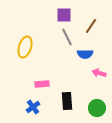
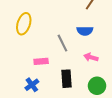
gray line: (67, 37) -> (62, 43), moved
pink arrow: (99, 73) -> (91, 57), moved

